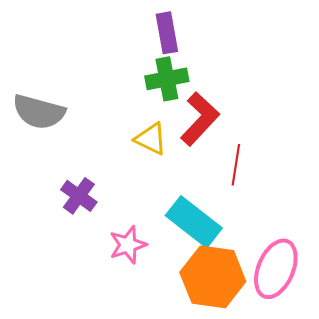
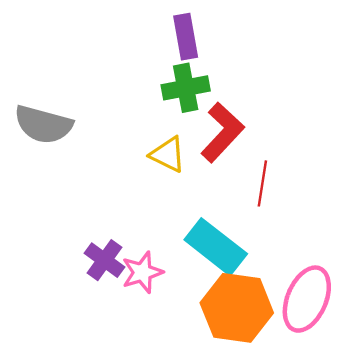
purple cross: (79, 196) -> (104, 260), moved

